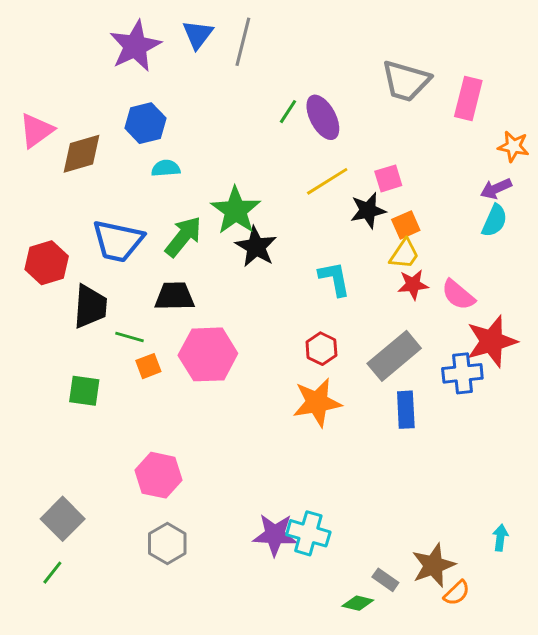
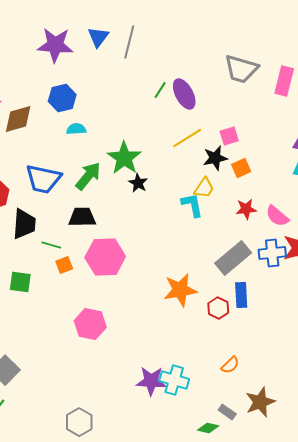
purple star: (135, 46) -> (55, 45), turned 30
black star: (256, 247) -> (138, 183), size x0.7
yellow trapezoid: (404, 254) -> (204, 188), moved
red hexagon: (321, 349) -> (218, 308), moved
blue cross: (462, 373) -> (272, 253), moved
pink hexagon: (159, 475) -> (90, 324), moved
gray hexagon: (167, 543) -> (79, 422), moved
orange semicircle: (457, 593) -> (230, 365), moved

